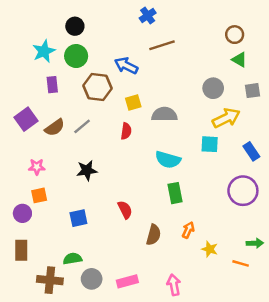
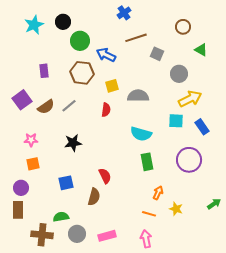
brown circle: (235, 35) -> (183, 27), moved
cyan star: (44, 51) -> (34, 25), moved
green circle: (76, 56) -> (80, 41), moved
gray square: (252, 91) -> (157, 54), moved, turned 32
blue rectangle: (251, 151) -> (202, 127), moved
purple circle: (243, 191) -> (189, 160), moved
purple circle: (22, 213) -> (21, 188), moved
brown semicircle: (154, 235) -> (94, 197), moved
green arrow: (255, 243) -> (214, 204), turned -32
orange line: (241, 263) -> (149, 214), moved

